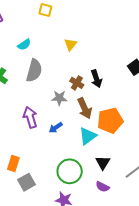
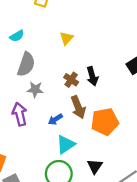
gray star: (59, 98) -> (35, 89), moved
blue arrow: (56, 128) -> (55, 119), moved
cyan triangle: (88, 136) -> (66, 144), moved

